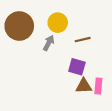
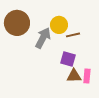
yellow circle: (58, 23) -> (59, 25), moved
gray arrow: (49, 43) -> (43, 38), size x1.5

